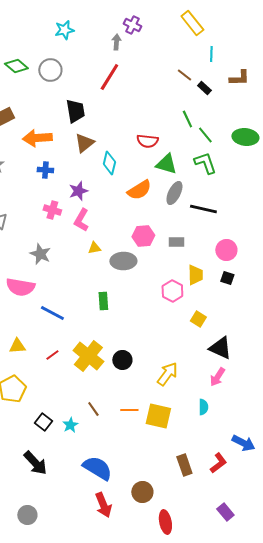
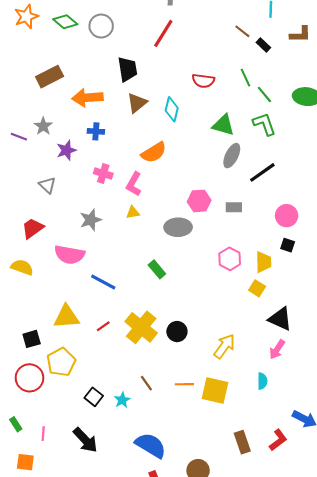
red semicircle: (147, 141) -> (203, 81), moved
cyan diamond: (109, 163) -> (172, 109), moved
orange semicircle: (139, 190) -> (154, 152), moved
purple star: (78, 191) -> (66, 150), moved
black line: (203, 209) -> (262, 172), turned -48
yellow triangle: (94, 248) -> (133, 212), moved
gray star: (40, 254) -> (91, 220), turned 30
yellow trapezoid: (195, 275) -> (263, 262), moved
green rectangle: (103, 301) -> (157, 269), turned -36
yellow triangle: (17, 346) -> (66, 317), size x1.5

